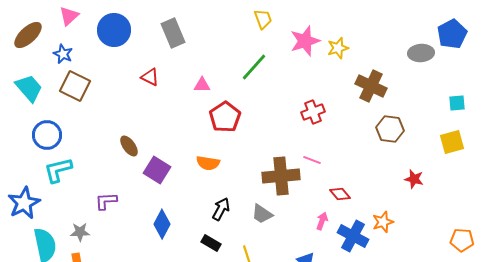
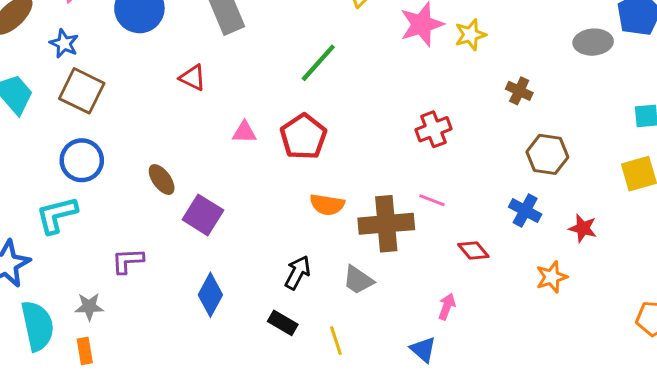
green line: (254, 67) -> (318, 63), moved
pink triangle: (202, 85) -> (244, 132), moved
brown cross: (371, 86) -> (519, 91), size x0.6
blue circle: (47, 135) -> (82, 160), moved
orange semicircle: (208, 163) -> (327, 205), moved
pink arrow: (322, 221) -> (447, 307), moved
orange star: (383, 222) -> (552, 277), moved
blue cross: (353, 236) -> (525, 211), moved, size x0.7

